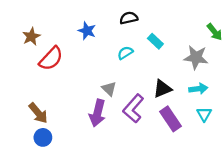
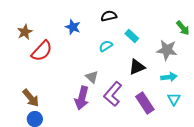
black triangle: (162, 89) -> (137, 67), moved

